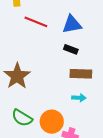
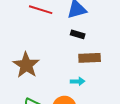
cyan arrow: (79, 98) -> (78, 81), moved

